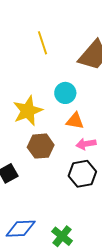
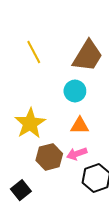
cyan circle: (65, 93) -> (75, 91), moved
pink arrow: (86, 144) -> (77, 154), moved

